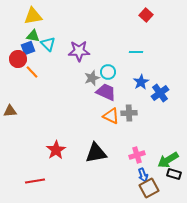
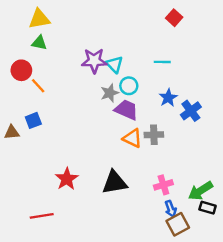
cyan triangle: (48, 44) -> (114, 64), moved
blue square: (28, 48) -> (33, 120), moved

